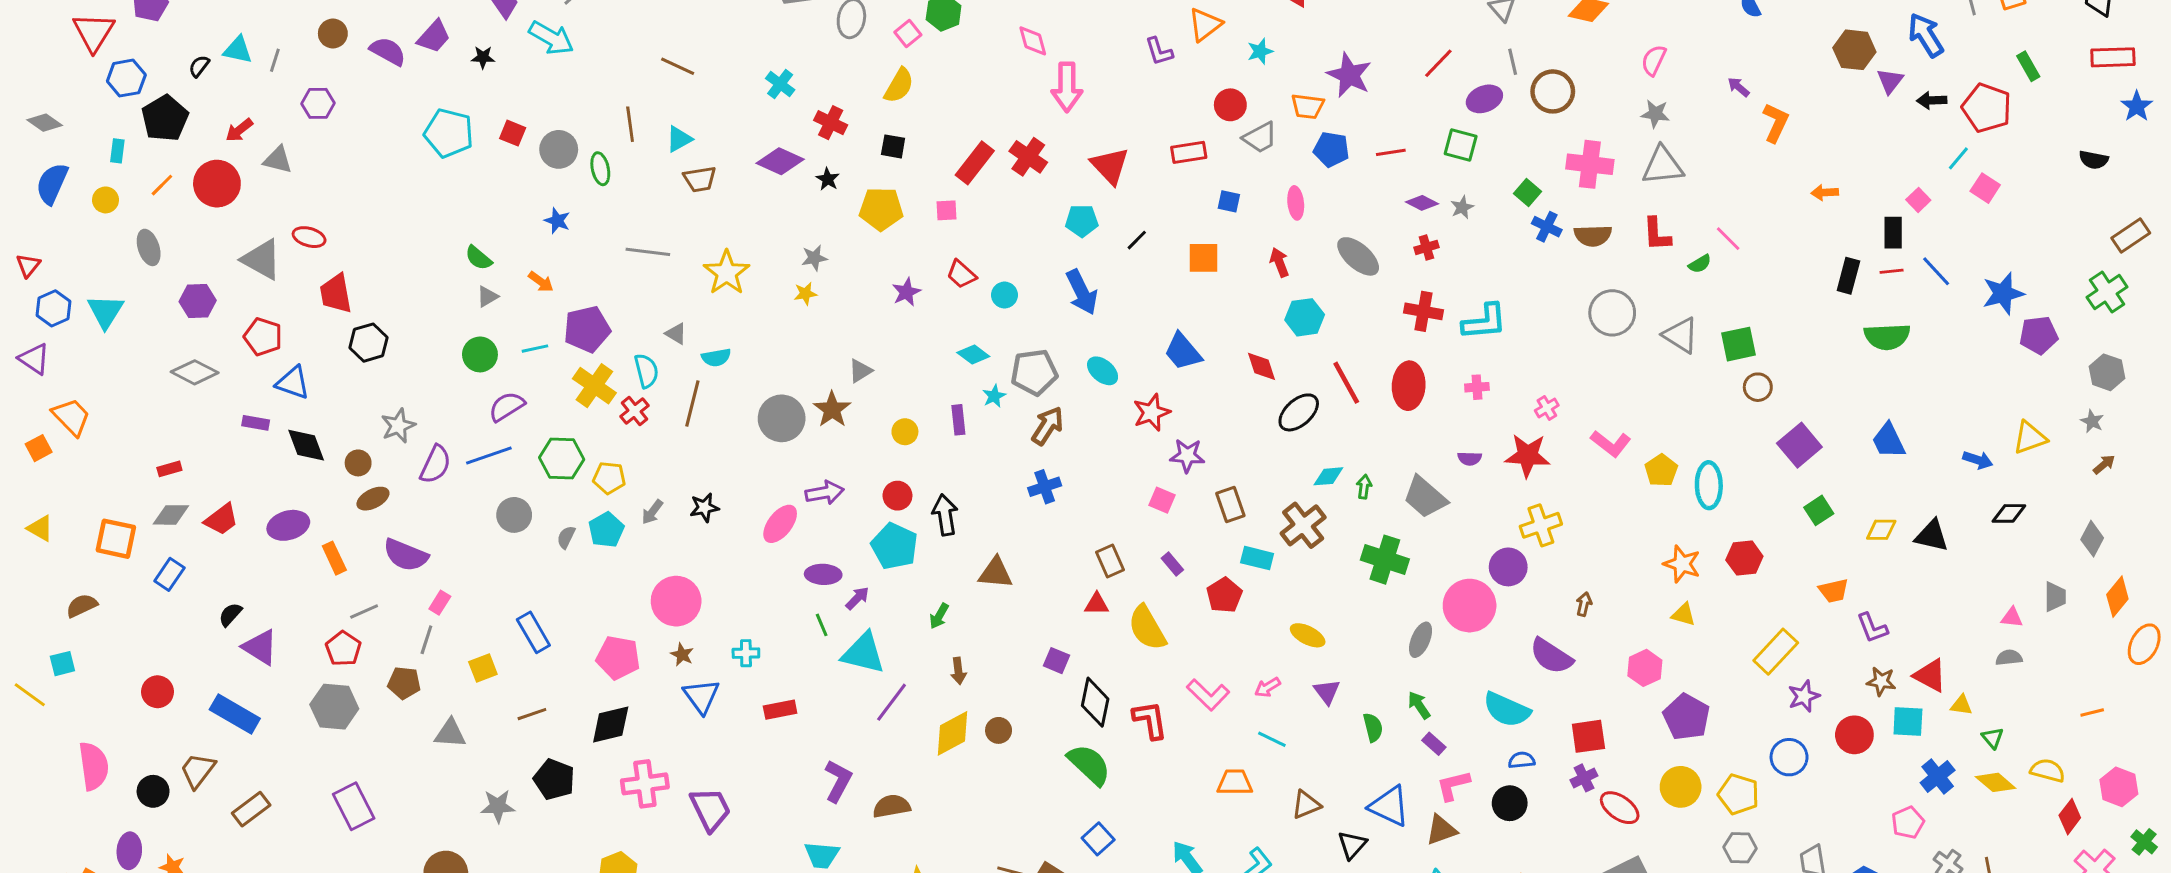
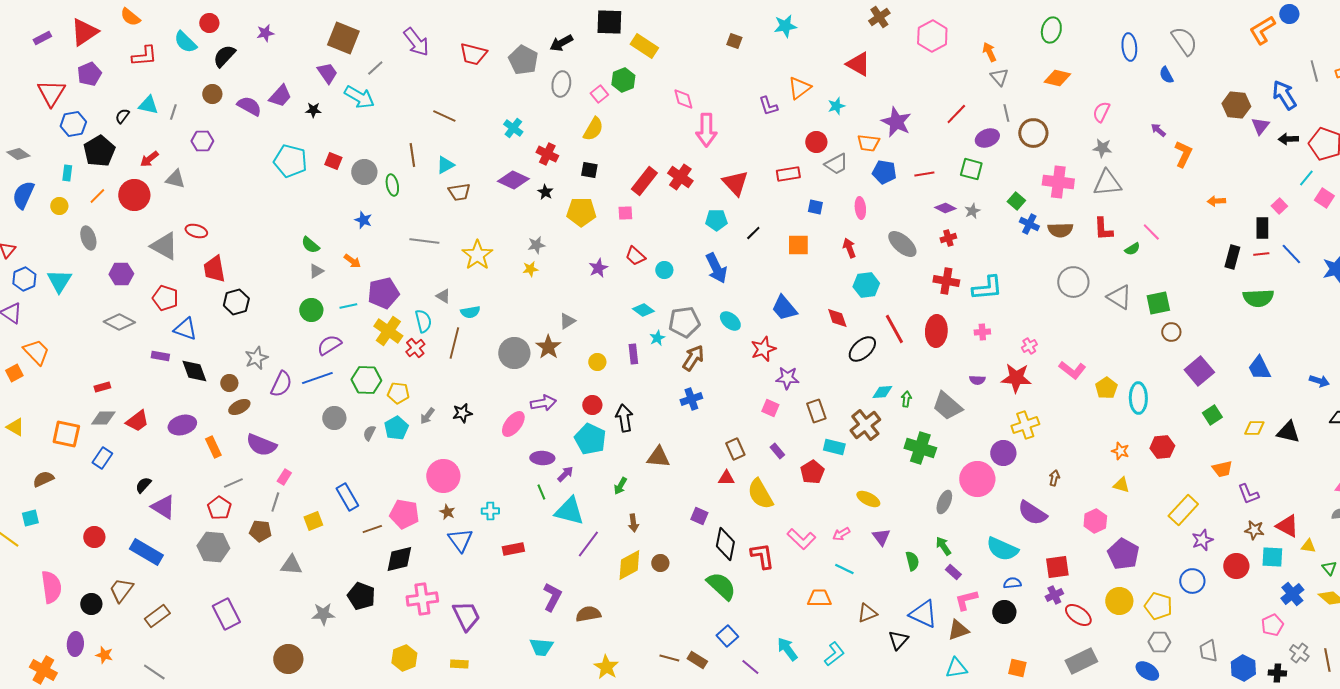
orange star: (1682, 564) -> (1120, 451), size x0.7
brown line: (532, 714) -> (372, 529), moved

